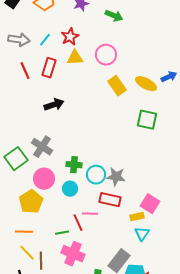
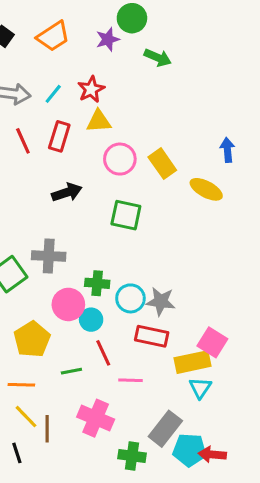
pink circle: (106, 55) -> (120, 159), moved
blue arrow: (169, 77) -> (227, 150), moved, turned -70
yellow ellipse: (146, 84) -> (206, 189), moved
green square: (147, 120) -> (126, 215), moved
gray cross: (42, 147) -> (49, 256), turned -30
pink circle: (44, 179) -> (68, 304), moved
pink line: (90, 214) -> (130, 380), moved
yellow rectangle: (137, 217) -> (193, 362), size x1.6
red line: (78, 223) -> (103, 353), moved
green line: (62, 233) -> (71, 371), moved

